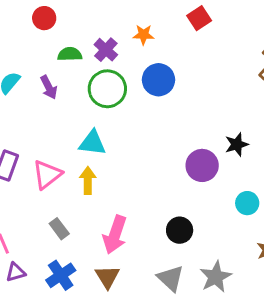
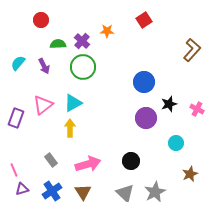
blue circle: (158, 80) -> (144, 82), moved
cyan triangle: (92, 143) -> (73, 103), turned -36
pink triangle: (47, 175) -> (43, 105), moved
pink arrow: (115, 235) -> (88, 164), turned -125

